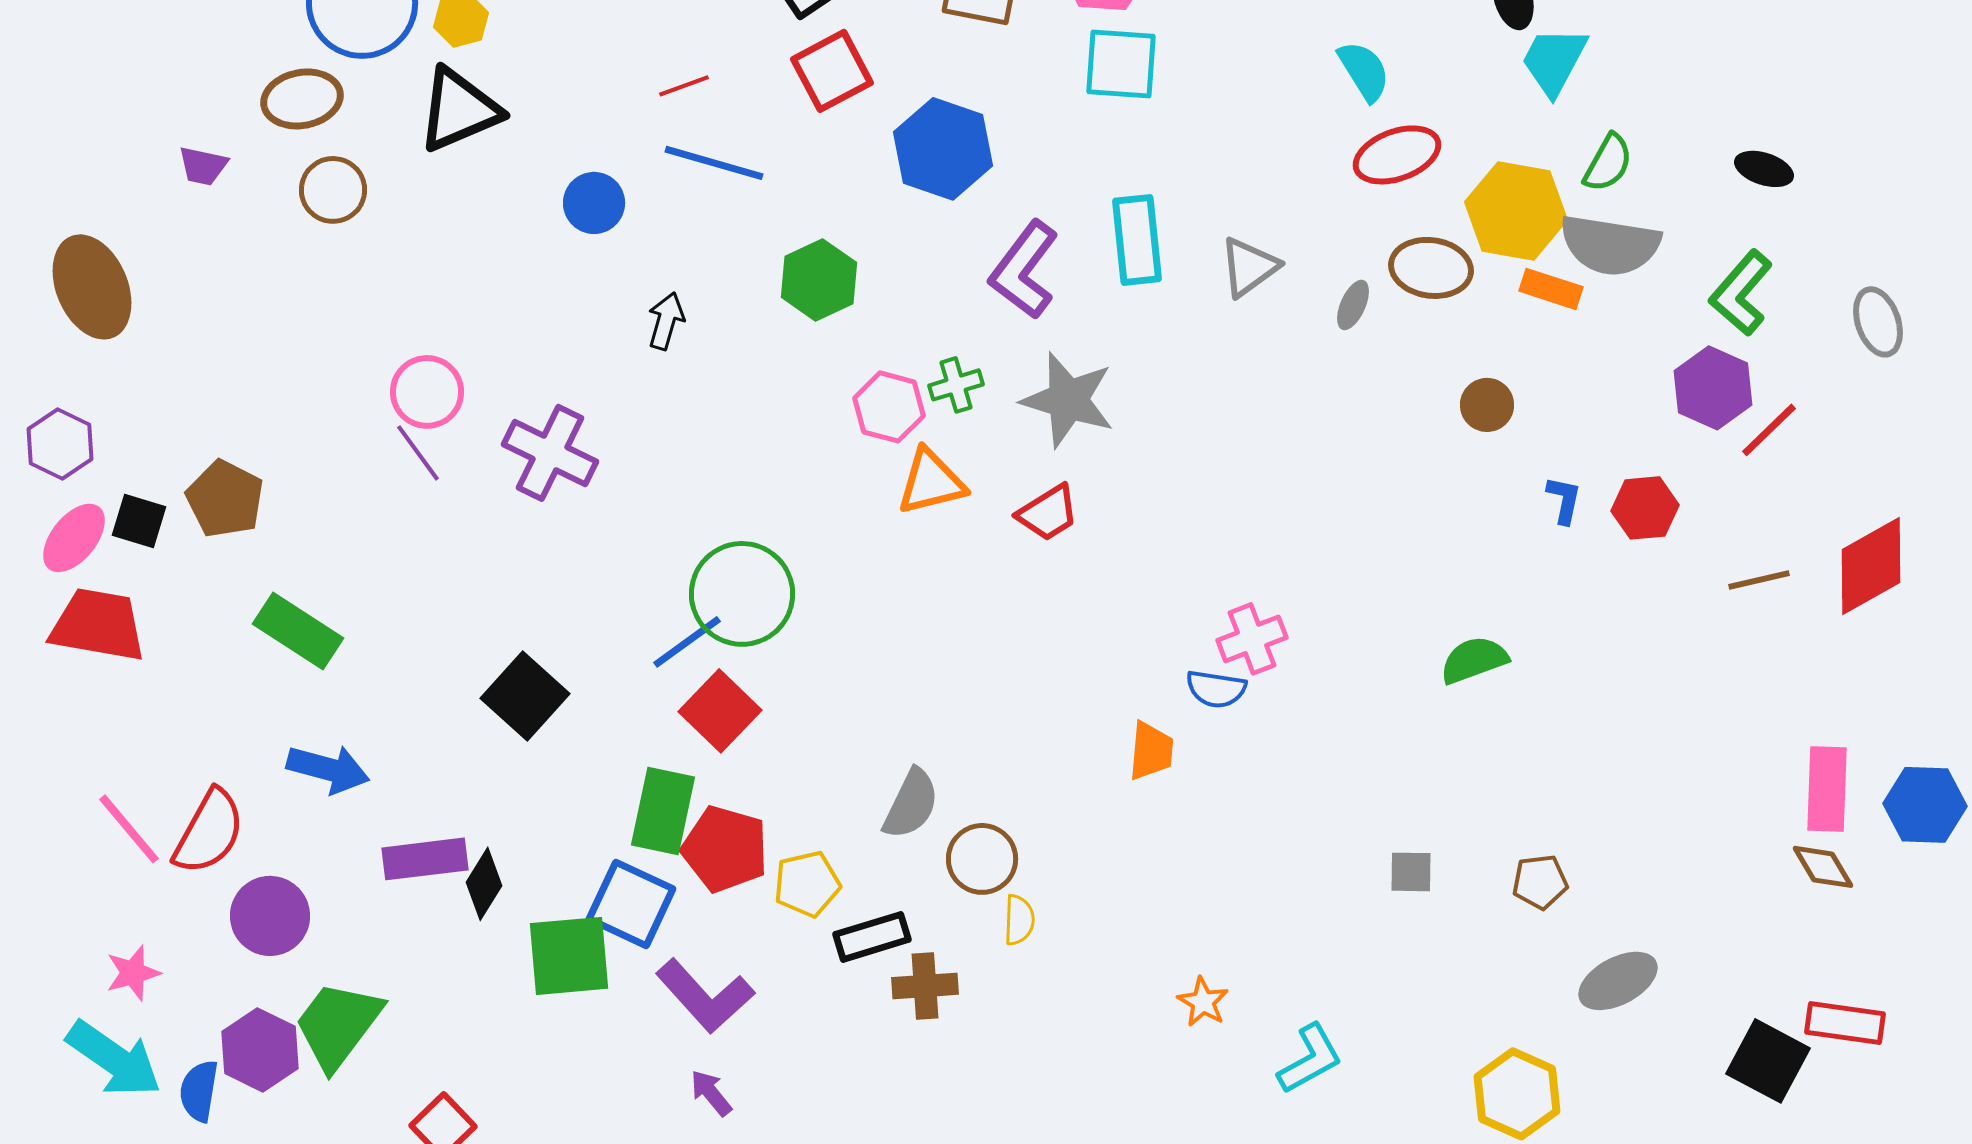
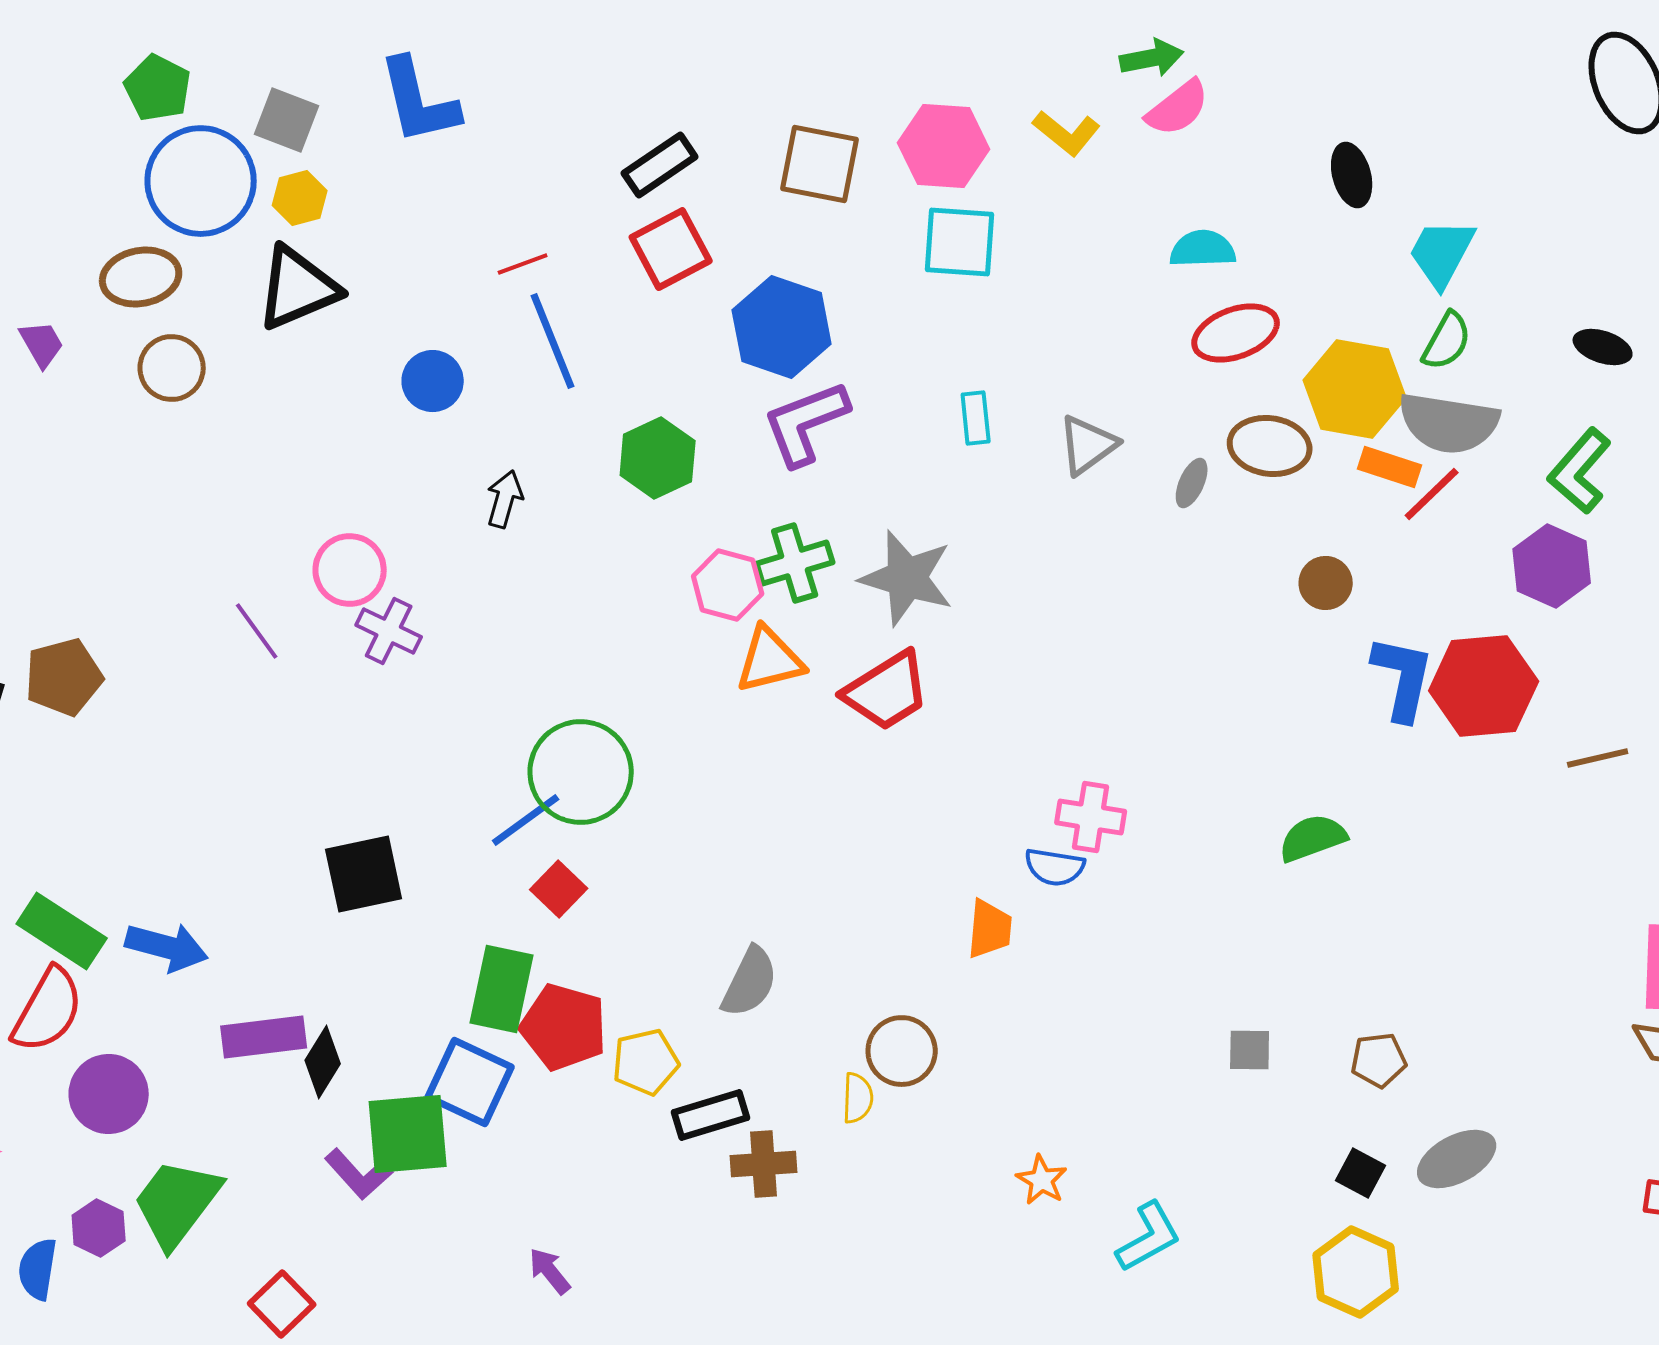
cyan trapezoid: (1554, 61) -> (1442, 253), moved
cyan semicircle: (1364, 71) -> (1203, 249), turned -60
blue line: (714, 163) -> (553, 341), turned 52
purple trapezoid: (203, 166) -> (42, 344), turned -132
cyan rectangle: (1137, 240) -> (976, 418), size x0.6
purple L-shape: (1024, 270) -> (806, 423), moved, turned 32
green cross: (956, 385) -> (795, 563), size x1.4
pink circle: (427, 392) -> (350, 570), moved
red line: (1769, 430) -> (1432, 494), moved
purple cross: (550, 453) -> (389, 631), size x0.7
brown pentagon: (225, 499) -> (64, 677), turned 30
blue L-shape: (1564, 500) -> (1403, 678), size x1.8
red hexagon: (1645, 508) -> (1484, 686), size x1.6
red trapezoid: (1048, 513) -> (887, 691), size x1.4
green rectangle: (298, 631) -> (62, 931), moved
pink cross: (1252, 639) -> (1091, 817), turned 30
black square: (525, 696) -> (364, 874), turned 36
red square: (720, 711) -> (559, 889), size x0.7
brown circle: (982, 859) -> (902, 1051), moved
purple L-shape: (705, 996) -> (359, 1174), moved, size x0.7
purple hexagon: (260, 1050) -> (99, 1228), size x0.7
black square: (1768, 1061) -> (1361, 1173), moved, size x0.6

